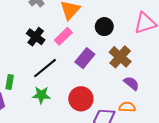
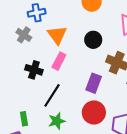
purple rectangle: (85, 58) -> (94, 83), moved

